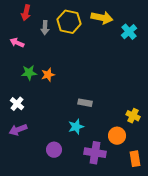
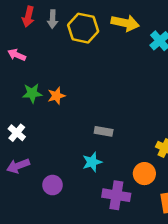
gray arrow: (45, 28) -> (53, 19), moved
purple circle: (54, 150) -> (53, 185), moved

